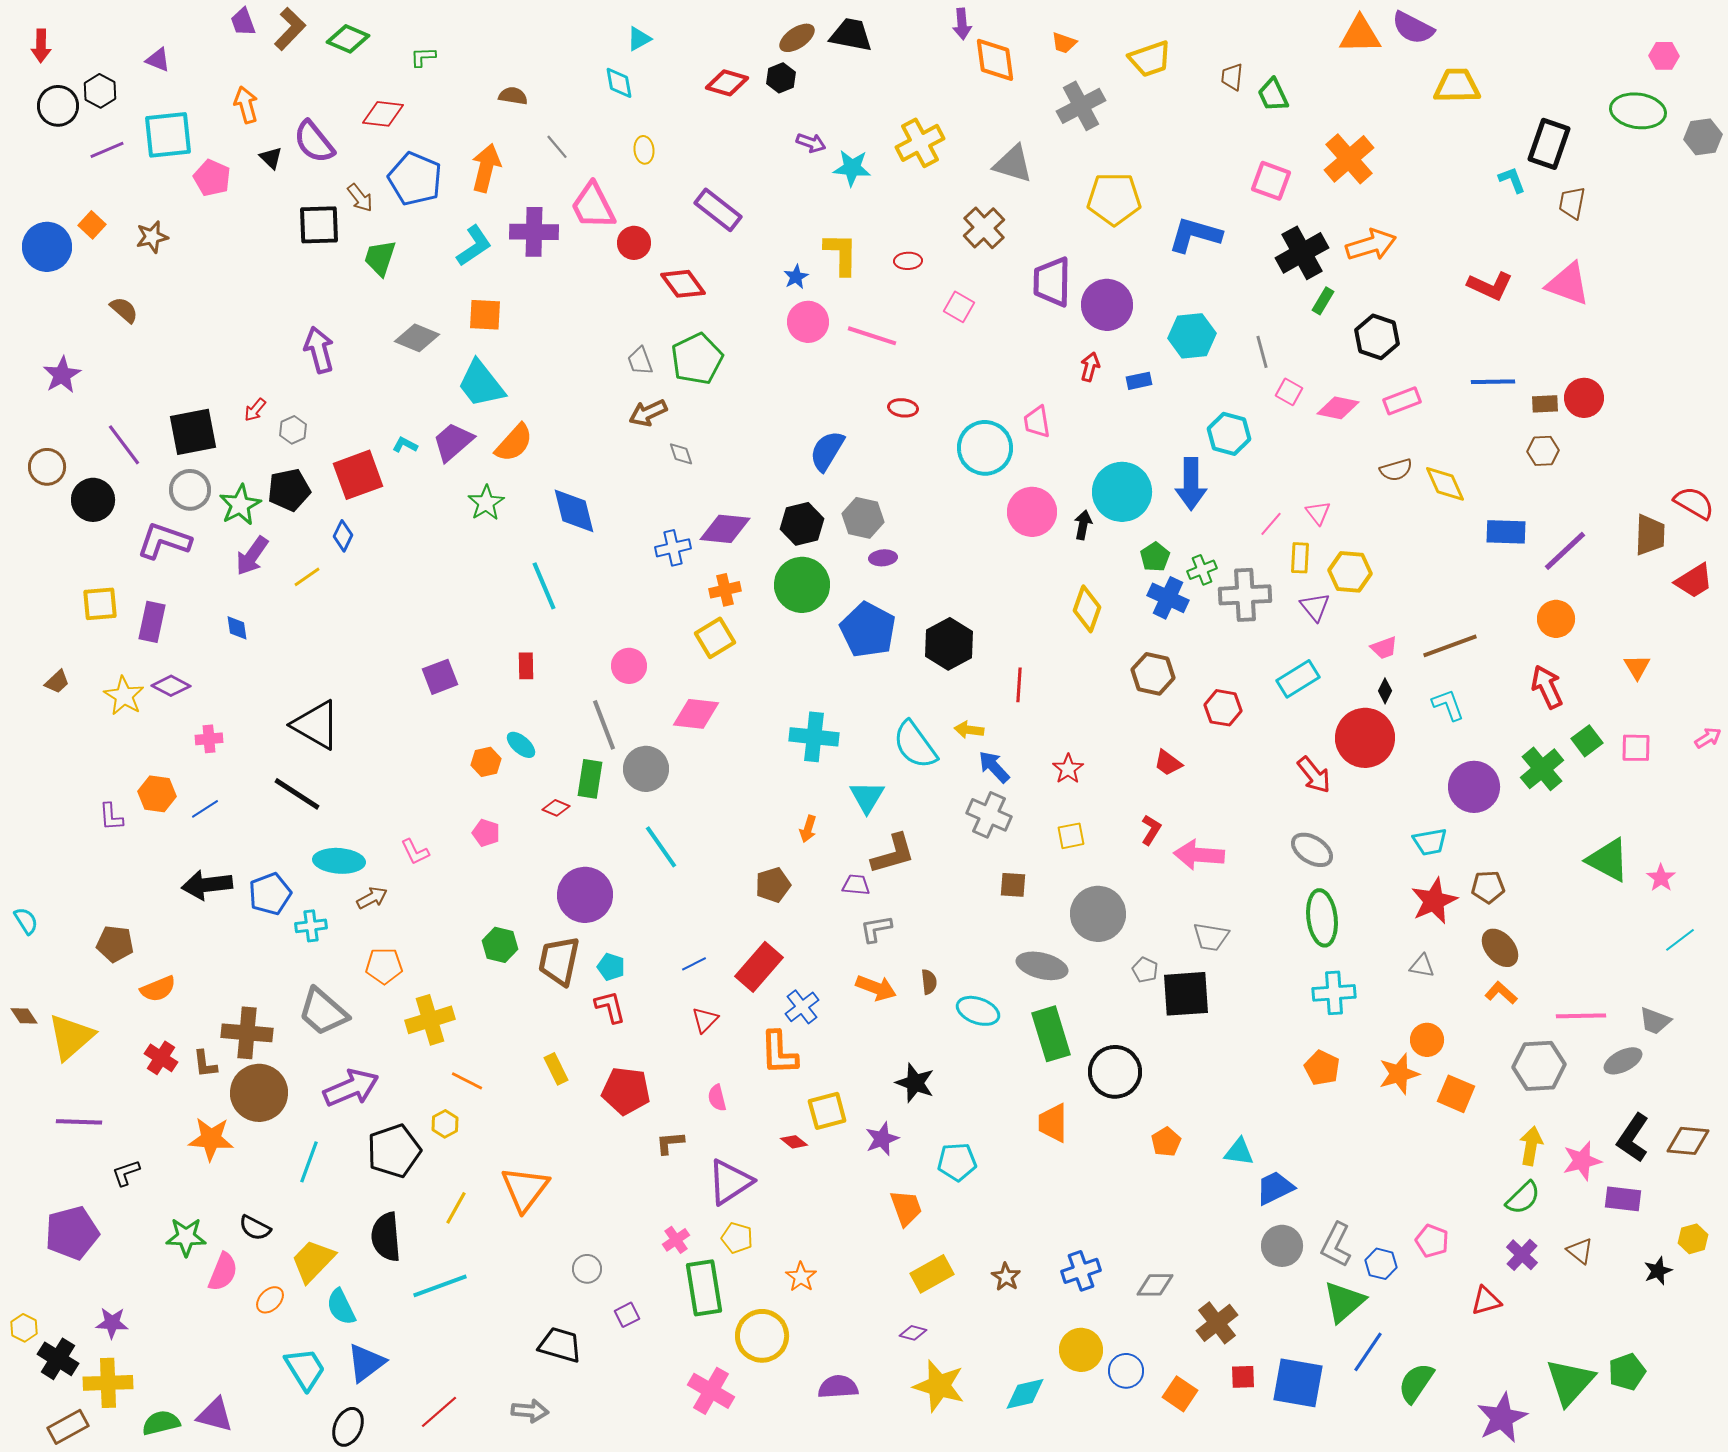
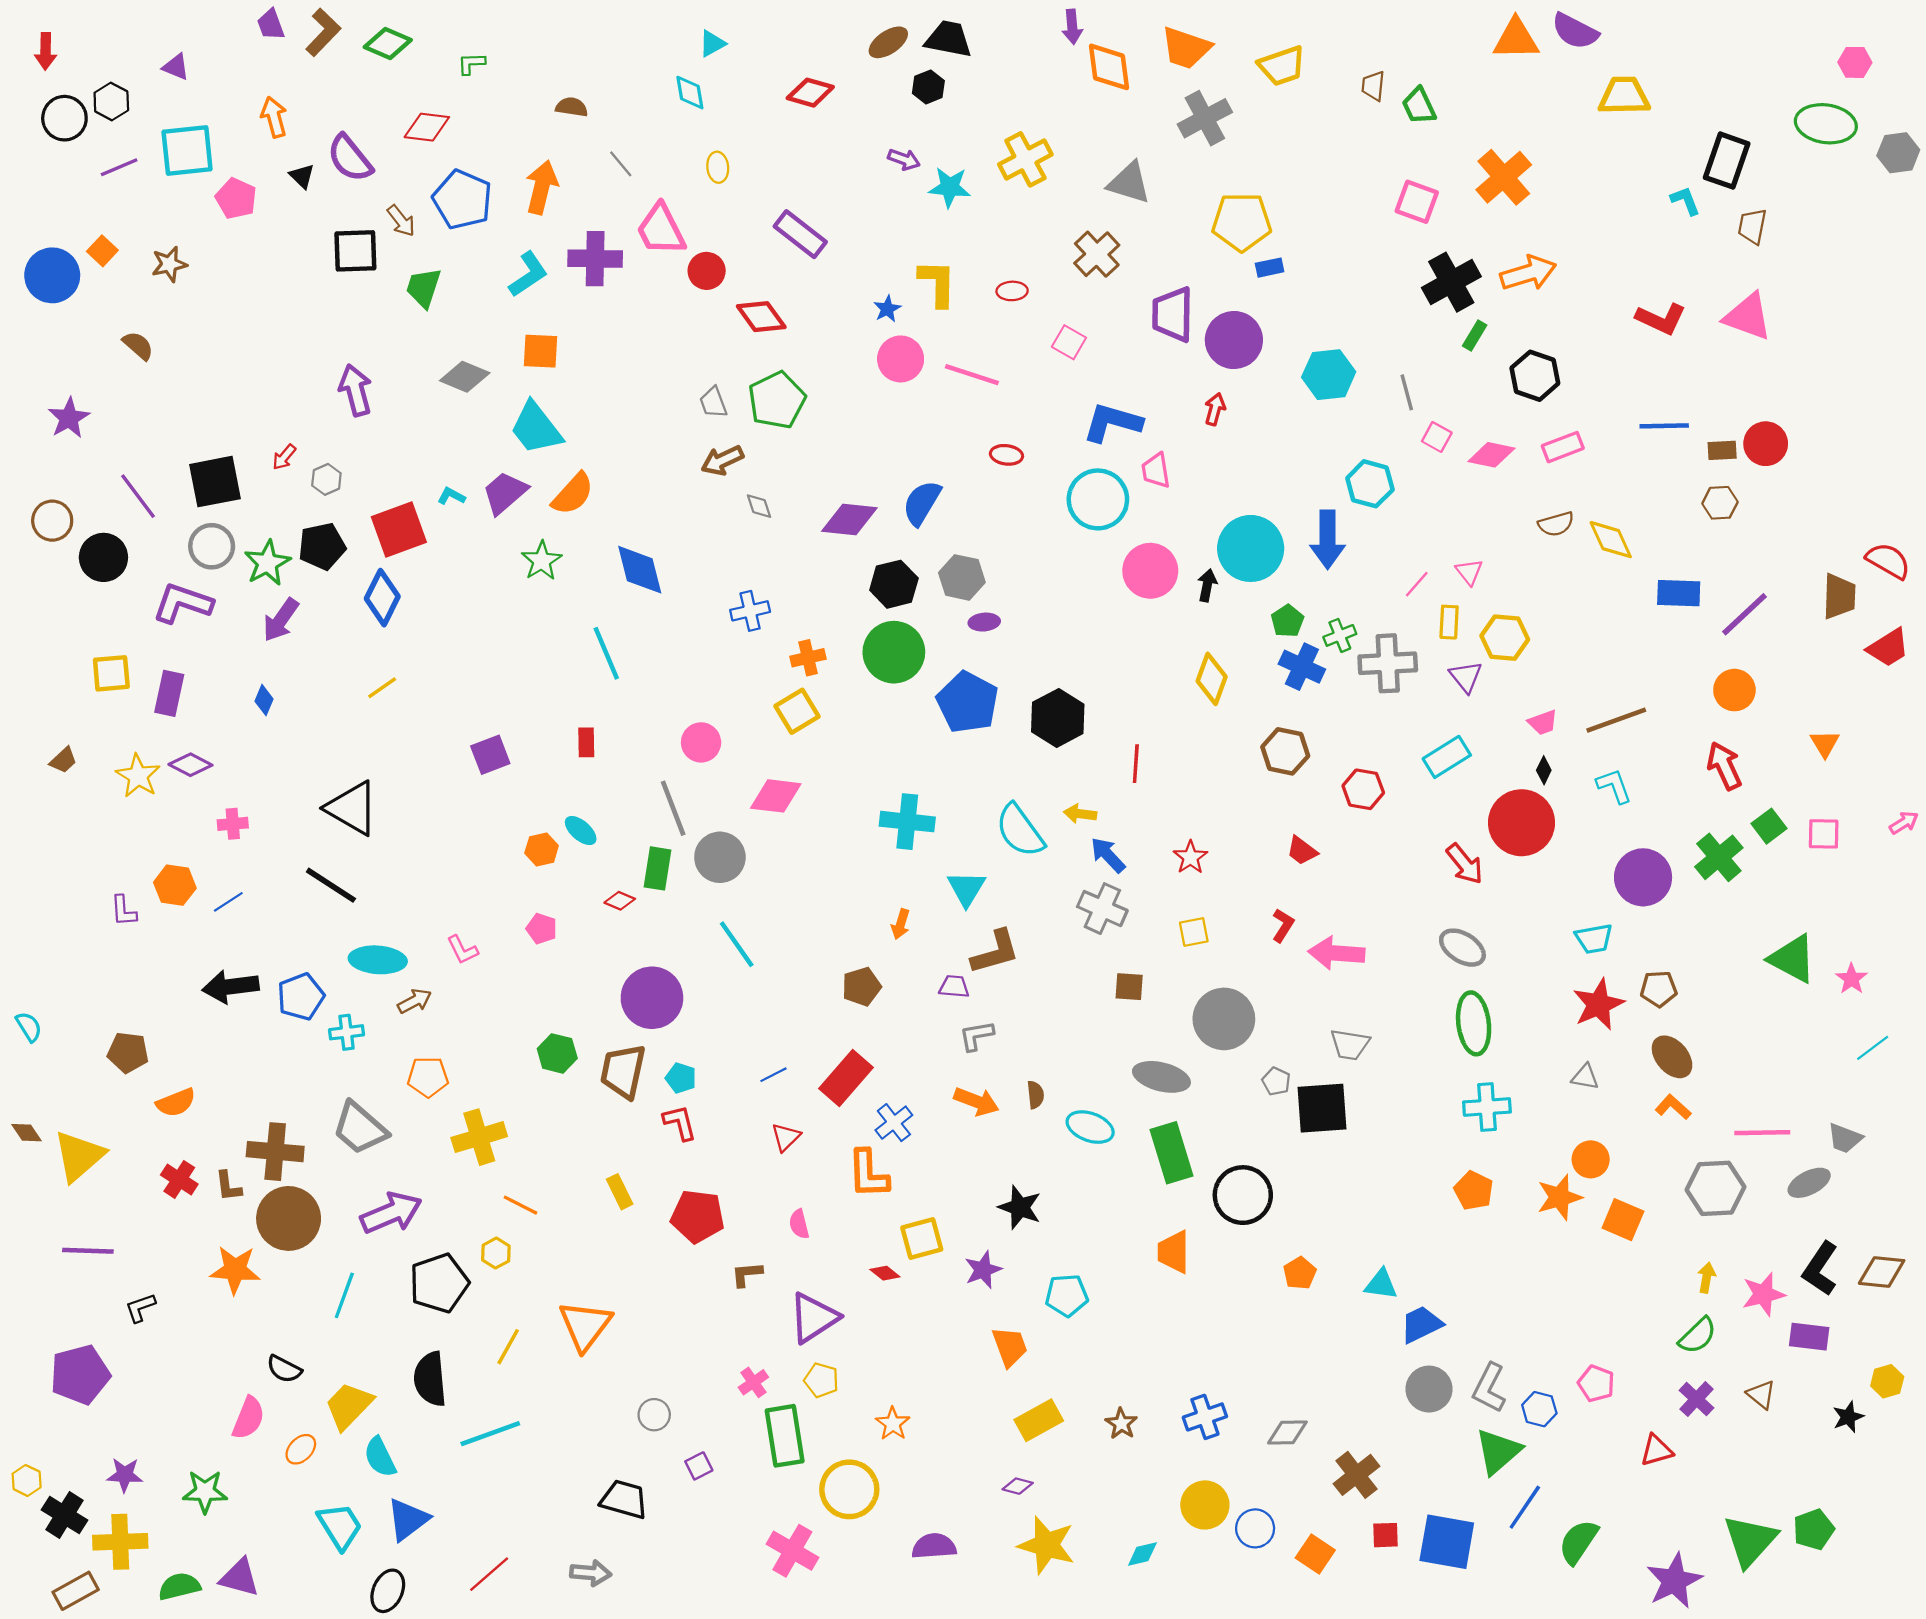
orange trapezoid: (1064, 43) -> (1186, 48), size x1.8
black hexagon: (781, 78) -> (928, 87), moved
blue L-shape: (1195, 235) -> (1112, 423), moved
blue rectangle: (1139, 381) -> (1270, 268), moved
purple diamond: (725, 529) -> (849, 519), moved
blue diamond: (343, 536) -> (382, 598), size x1.6
yellow line: (307, 577) -> (382, 688), moved
blue diamond: (237, 628) -> (264, 700), turned 32
yellow arrow: (1531, 1146) -> (1707, 1278), size x0.7
green star: (186, 1237) -> (205, 1492), moved
cyan diamond: (1025, 1394) -> (1142, 1554), size x0.7

